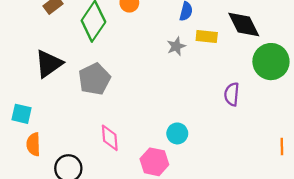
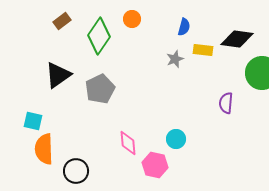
black diamond: (244, 24) -> (237, 39), turned -56
pink diamond: (110, 138) -> (128, 143), moved
orange semicircle: (33, 144) -> (44, 149), size x1.4

